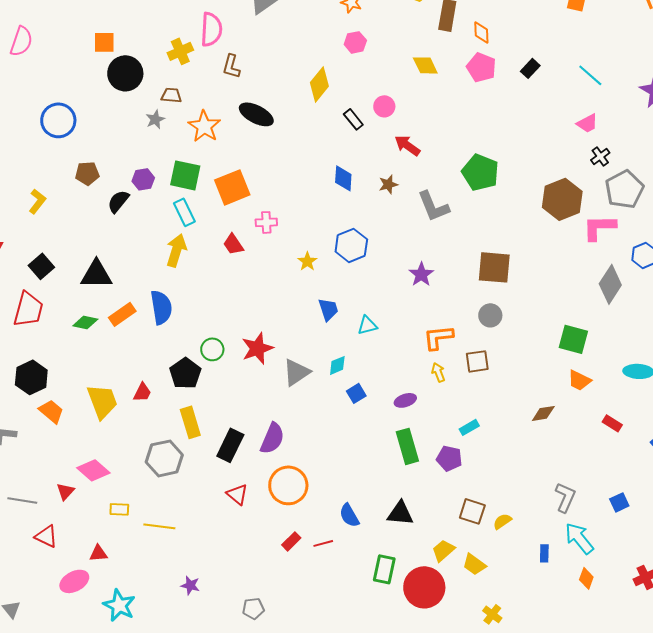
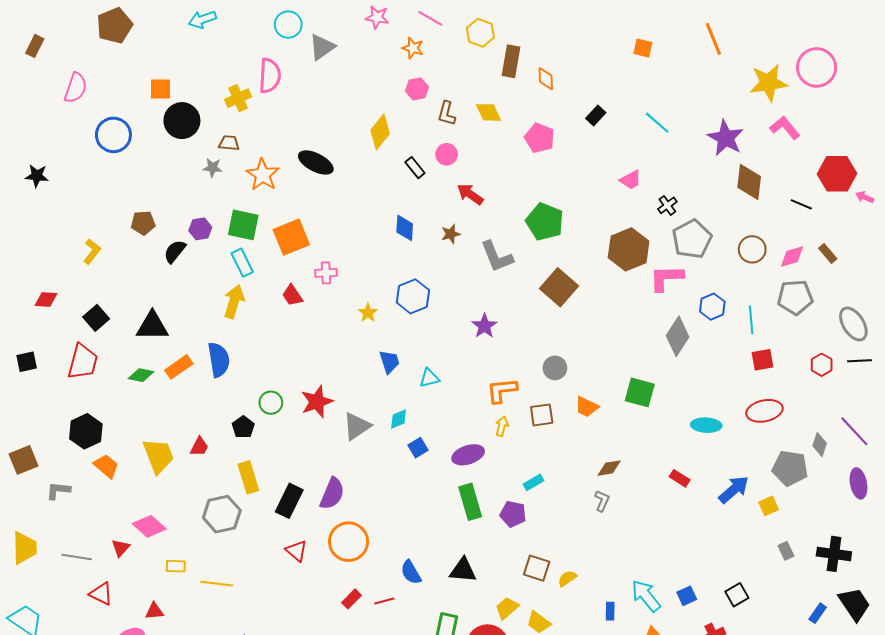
brown L-shape: (231, 66) -> (447, 113), moved
pink pentagon: (481, 67) -> (540, 138), moved
gray star: (155, 119) -> (213, 168), turned 30
blue circle: (58, 120) -> (113, 135), moved
pink trapezoid: (587, 123) -> (631, 180), moved
brown square: (494, 267) -> (559, 287), moved, turned 36
yellow arrow: (438, 372) -> (502, 426), turned 36
black pentagon: (185, 373) -> (243, 427), size x0.7
orange trapezoid: (579, 380) -> (587, 407), moved
purple ellipse: (405, 400) -> (468, 455), size x1.4
gray L-shape: (565, 497) -> (602, 501), moved, size x0.7
blue square: (619, 502) -> (687, 596), moved

